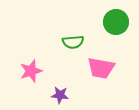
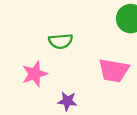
green semicircle: (73, 42) -> (61, 41), moved

